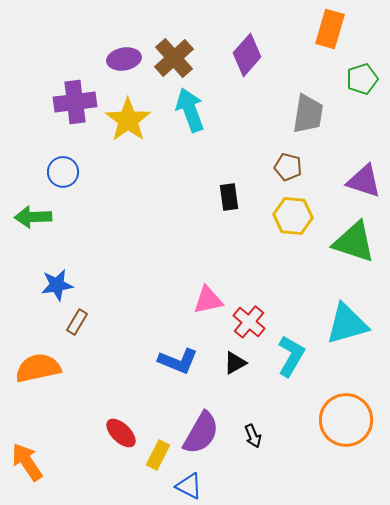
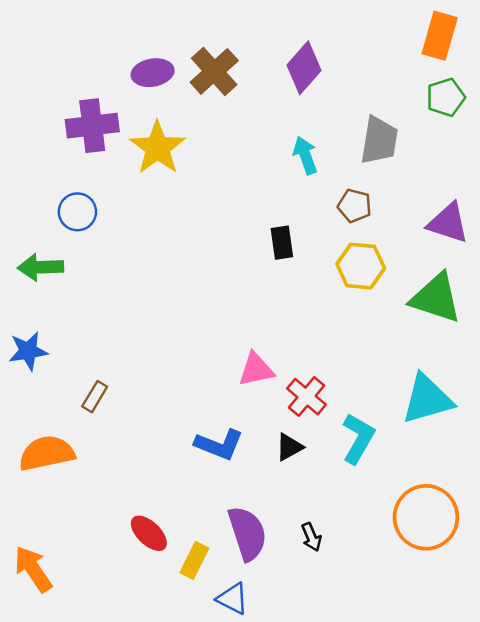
orange rectangle: (330, 29) -> (440, 36), moved
cyan arrow: (190, 110) -> (305, 155), moved, size x0.7
blue star: (57, 285) -> (28, 351), moved
purple semicircle: (201, 433) -> (247, 533), turned -48

